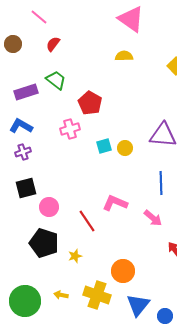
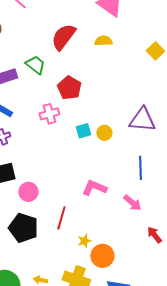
red semicircle: (53, 44) -> (63, 37), moved, size x1.8
red line: (87, 221) -> (61, 218), moved, turned 50
yellow star: (75, 256) -> (84, 241), moved

